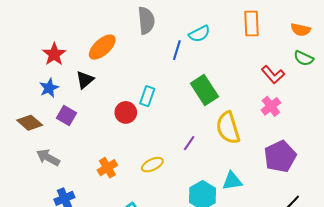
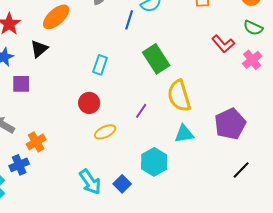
pink cross: (271, 106) -> (252, 60), moved
red circle: (126, 112) -> (89, 103), moved
purple square: (66, 116) -> (21, 84), turned -30
orange cross: (107, 168) -> (36, 142), moved
cyan triangle: (232, 181) -> (184, 134), moved

